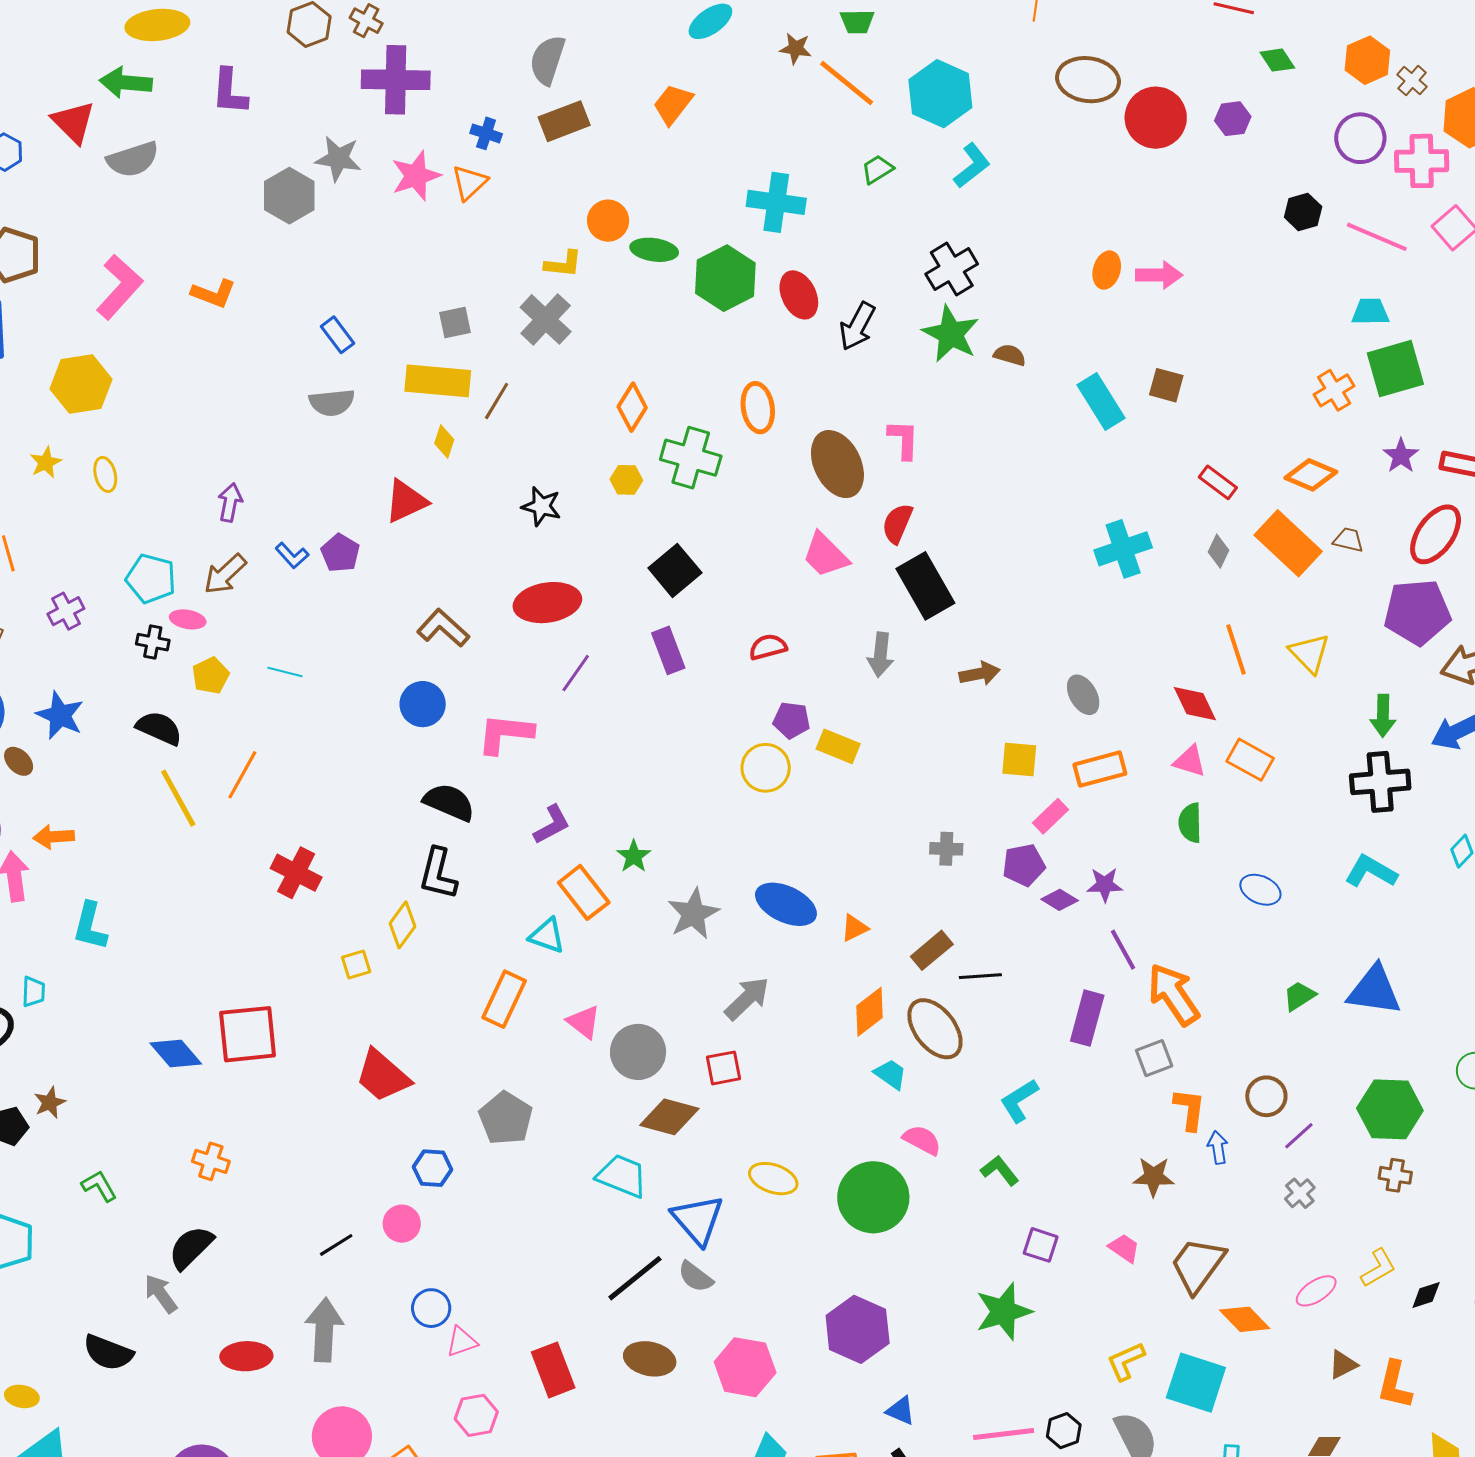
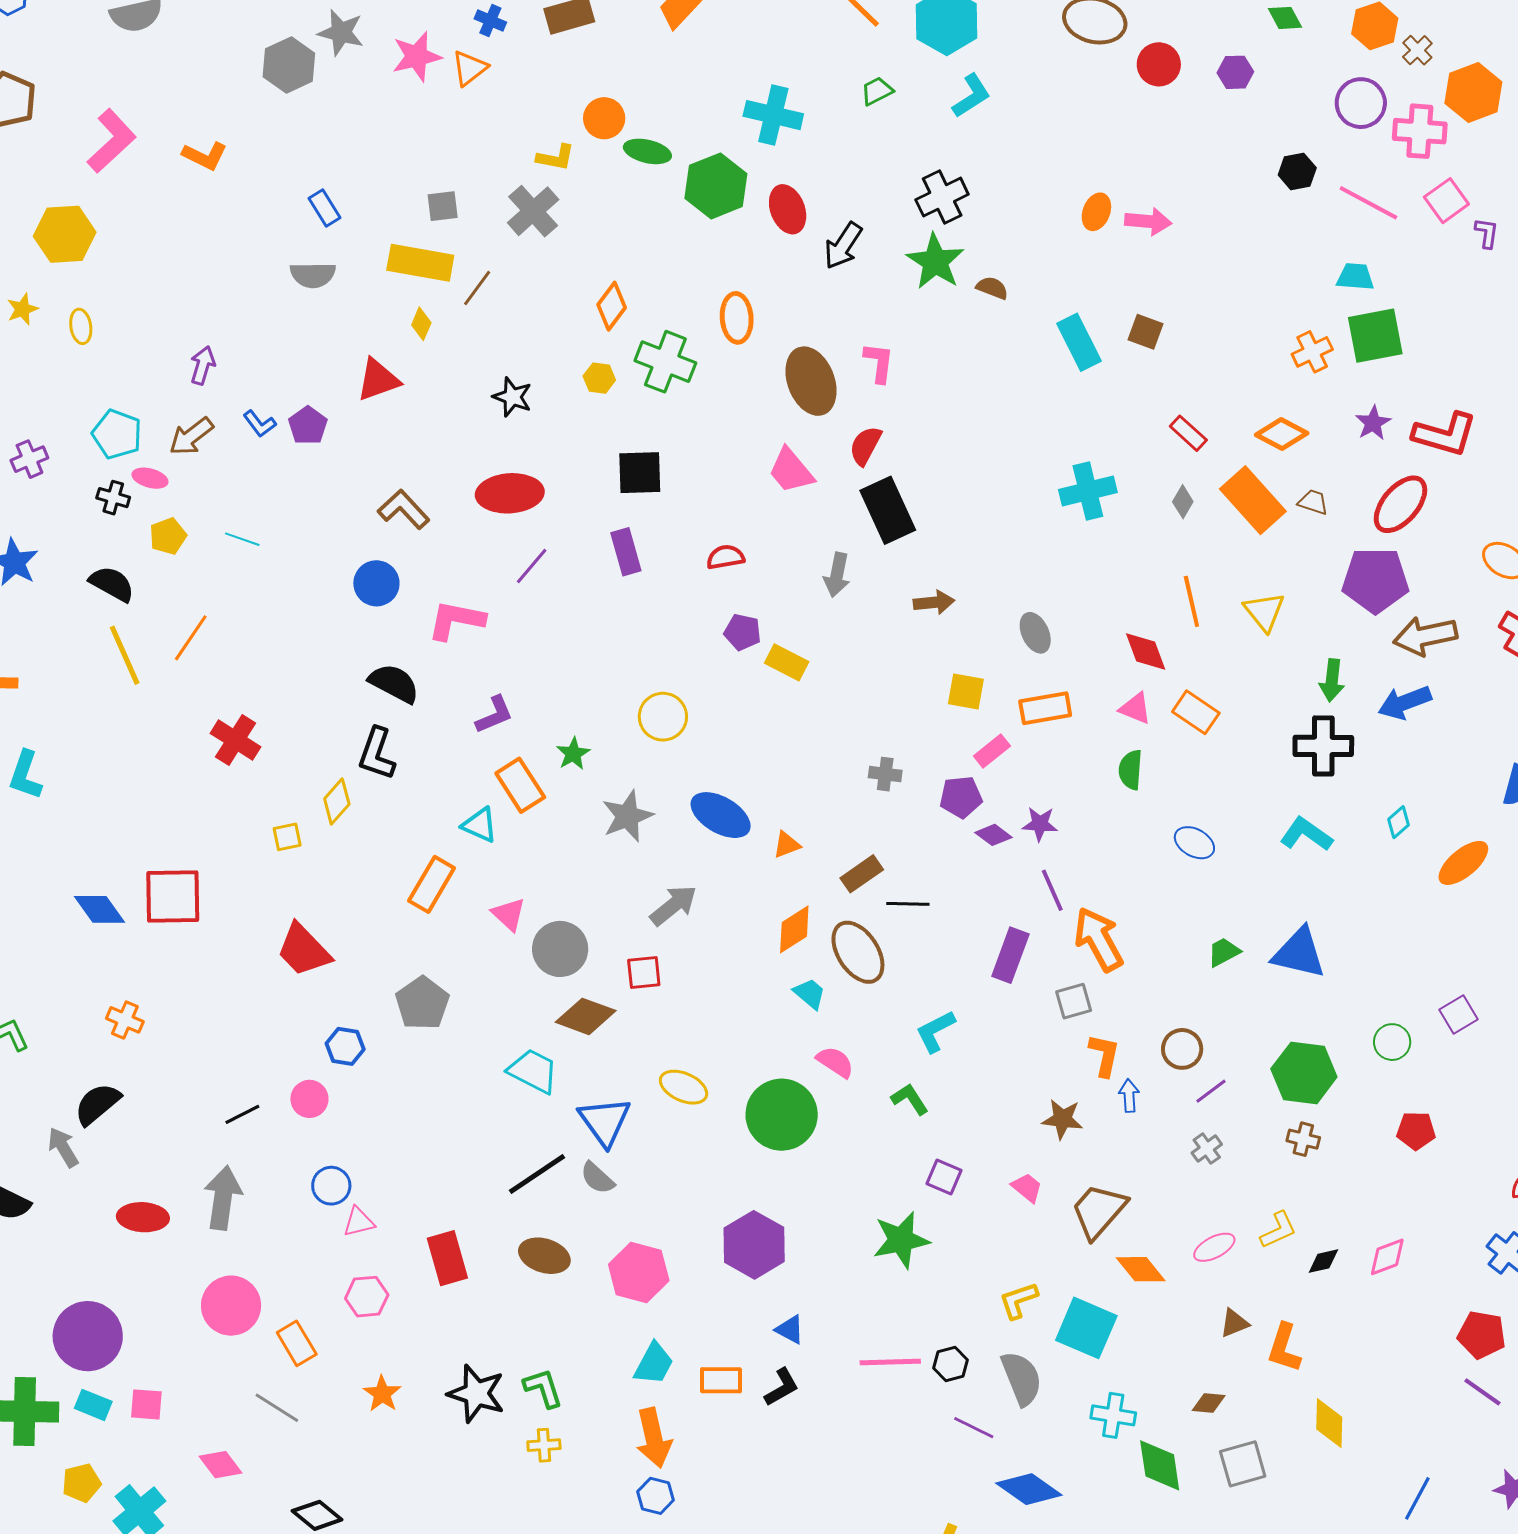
red circle: (1156, 118) -> (1159, 64), size x0.7
black square: (675, 570) -> (640, 473), turned 33
yellow circle: (766, 768) -> (663, 717), moved

